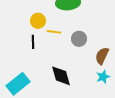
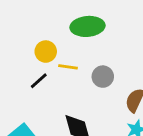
black line: (33, 42) -> (39, 81), turned 48

